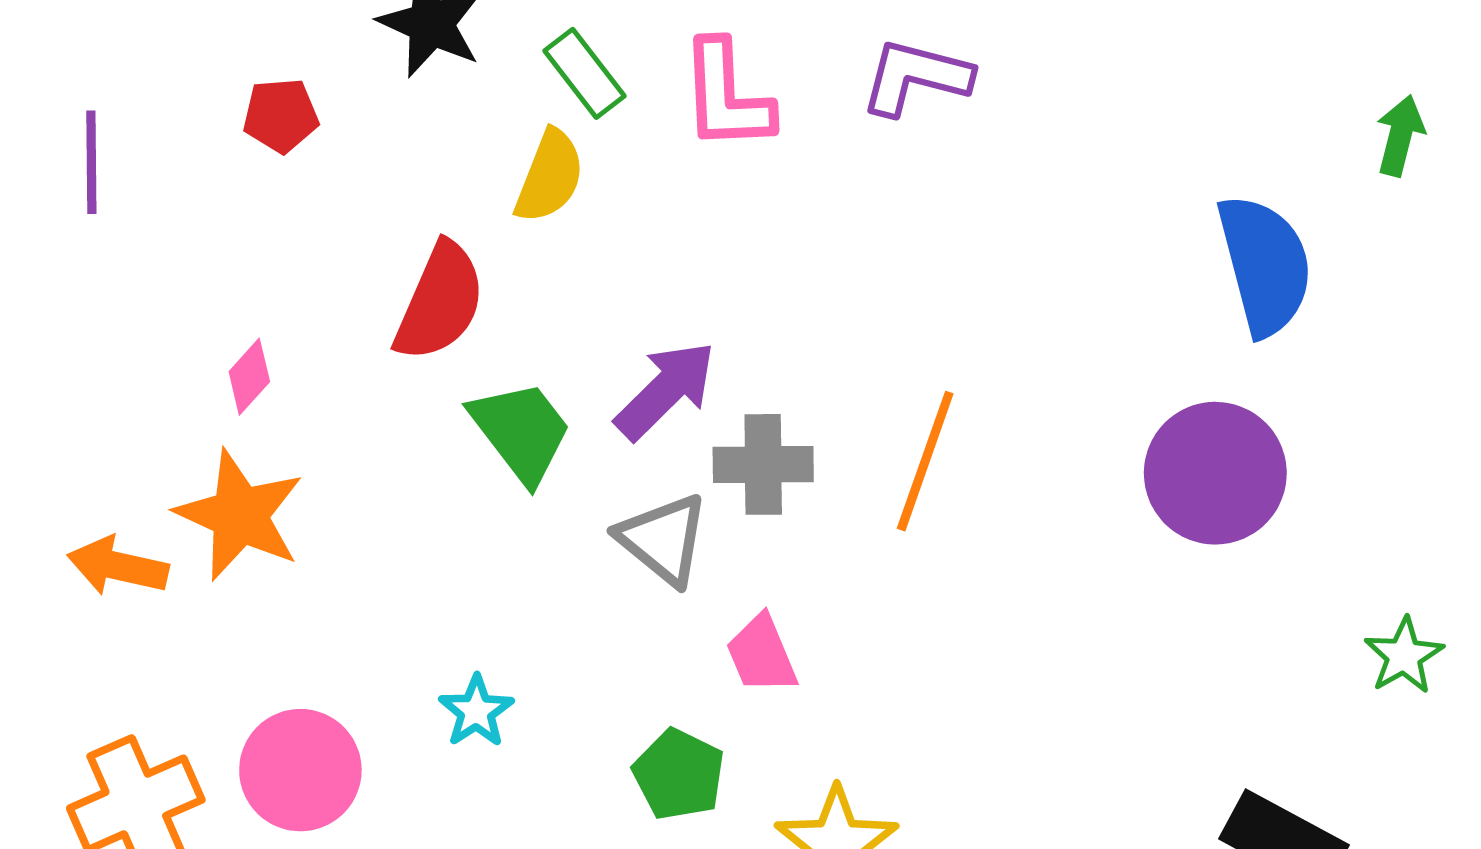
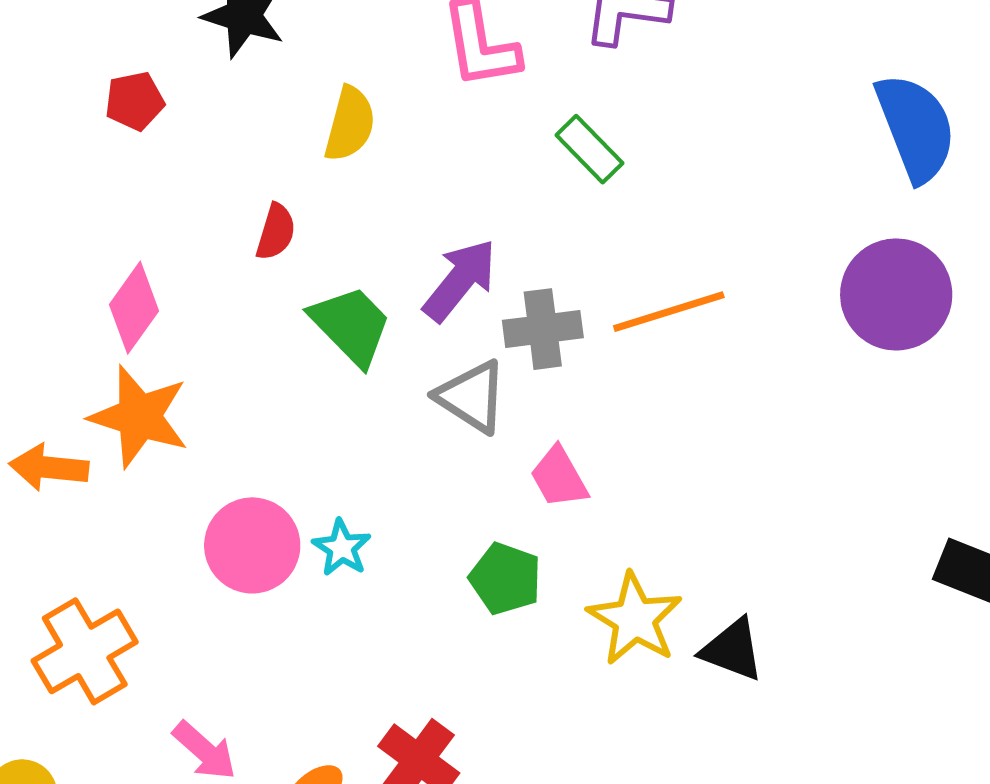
green rectangle: (585, 73) -> (589, 149), moved
red semicircle: (440, 302) -> (276, 232), size x0.6
pink diamond: (249, 377) -> (134, 308), size x1.5
orange line: (925, 461) -> (669, 312), turned 60
pink circle: (300, 770) -> (252, 545), moved

